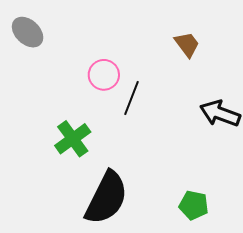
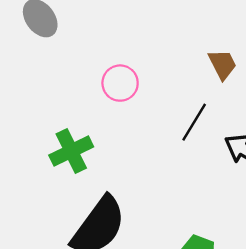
black line: (132, 98) -> (194, 122), moved

